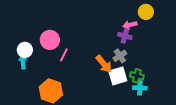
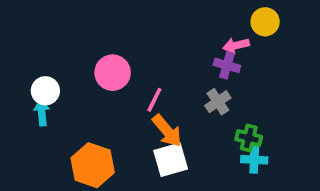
pink circle: (50, 40) -> (113, 73), moved
pink line: (64, 55) -> (154, 100), moved
orange arrow: (104, 64) -> (167, 131), moved
white square: (118, 76) -> (171, 160), moved

